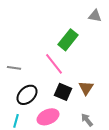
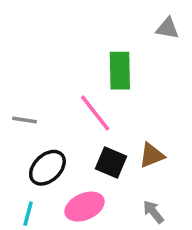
green rectangle: (68, 40) -> (120, 71), turned -40
brown triangle: (86, 88) -> (152, 155), turned 35

